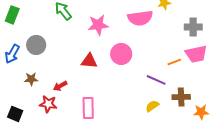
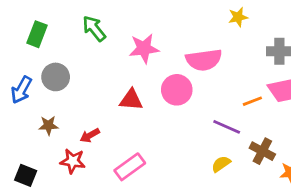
green rectangle: (12, 15) -> (37, 34), moved
pink semicircle: (140, 18) -> (204, 60), moved
brown cross: (181, 97) -> (262, 151), turned 30
pink rectangle: (88, 108) -> (130, 167), turned 55

